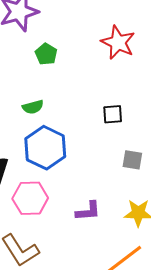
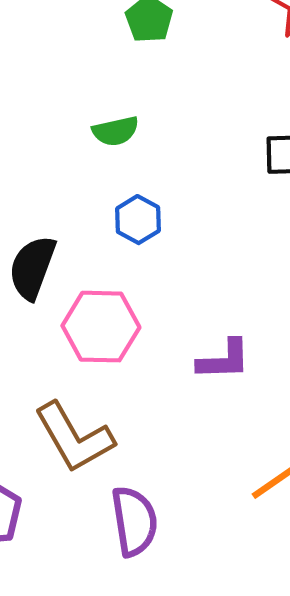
blue hexagon: (45, 148) -> (138, 220), size x0.5

